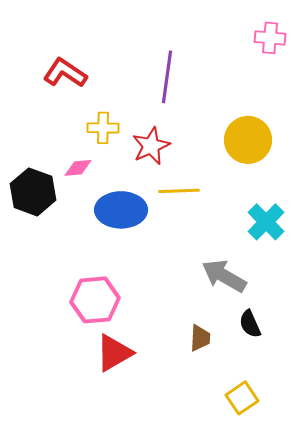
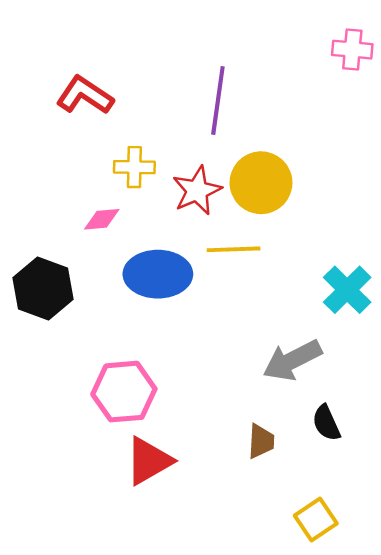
yellow circle: (248, 140) -> (261, 183), moved
black hexagon: (33, 192) -> (43, 288), moved
gray arrow: (224, 276) -> (292, 360), turned -57

